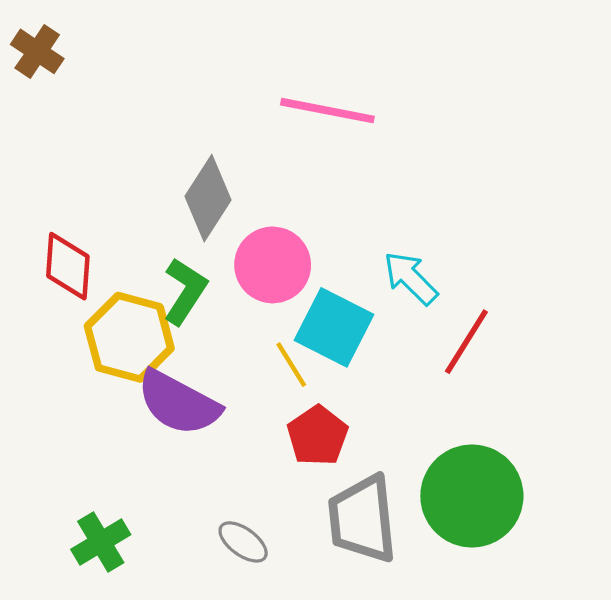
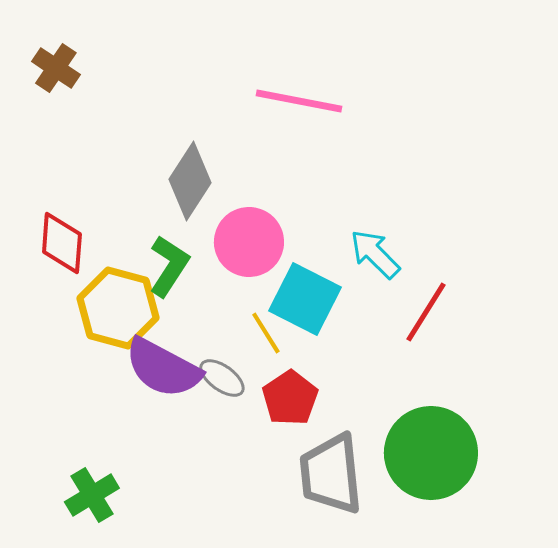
brown cross: (37, 51) -> (56, 68), moved
gray ellipse: (243, 542) -> (222, 378), moved

